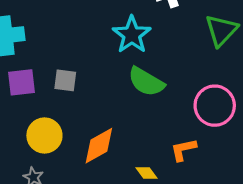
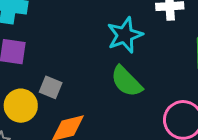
gray square: (65, 80) -> (51, 87), moved

